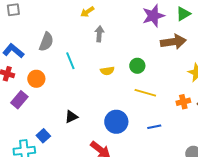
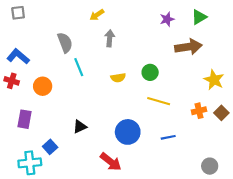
purple star: (153, 16) -> (167, 19), size x0.6
gray semicircle: (46, 42) -> (65, 43), moved, turned -42
purple rectangle: (19, 100) -> (24, 119), moved, turned -30

